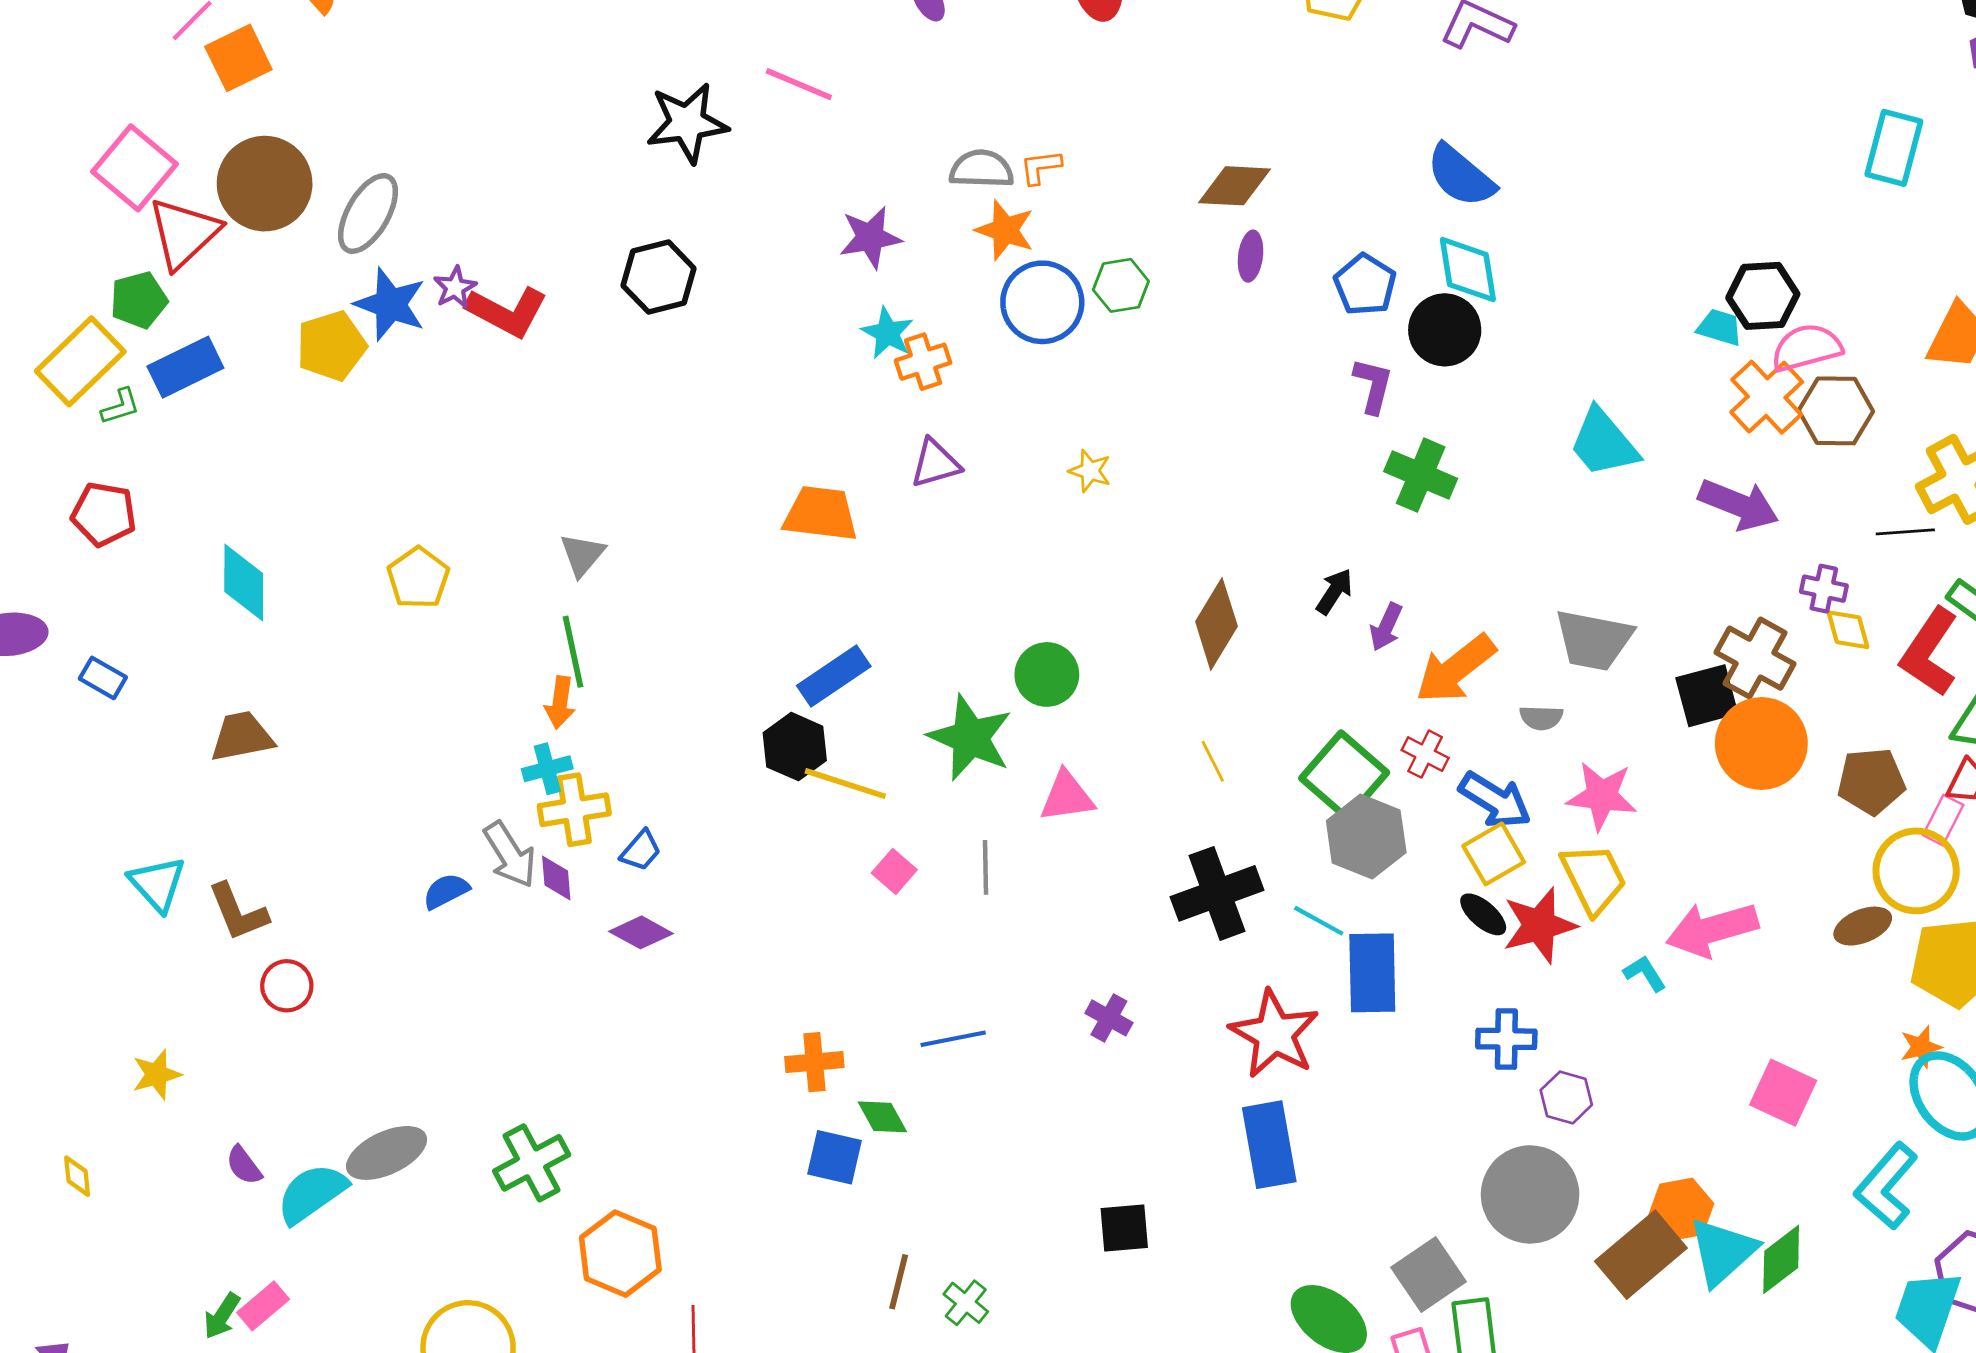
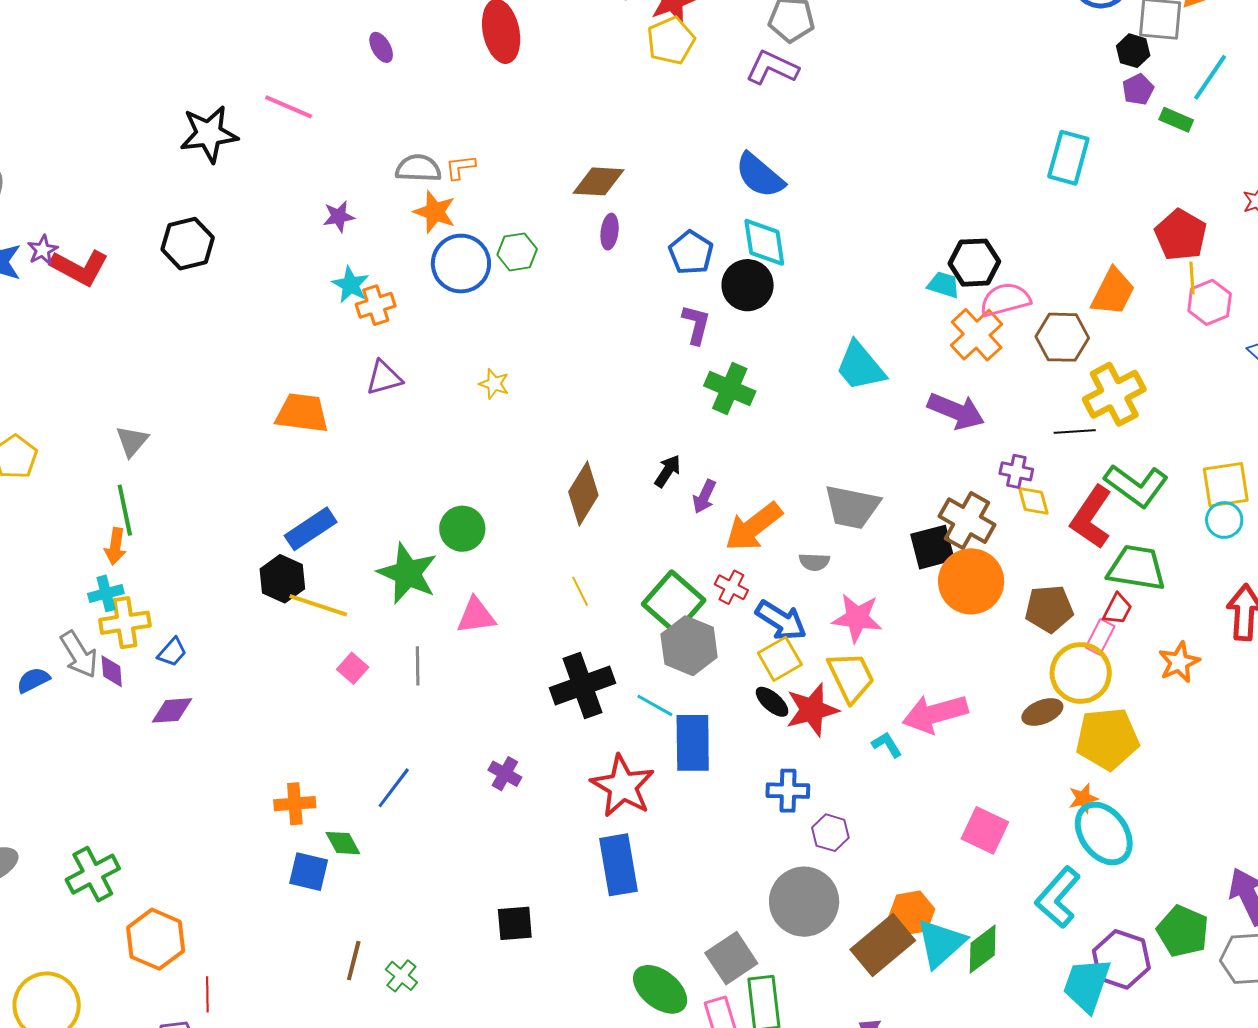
purple star: (870, 237) -> (339, 216), size x0.7
brown hexagon: (1836, 411) -> (1062, 337), moved
purple diamond: (641, 932) -> (172, 710), turned -33
blue line: (953, 1039) -> (394, 788), turned -42

